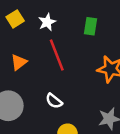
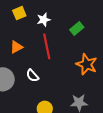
green rectangle: (90, 26) -> (77, 29), turned 32
white semicircle: (54, 101) -> (32, 76), moved

